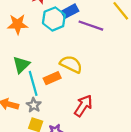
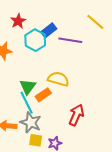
green triangle: (21, 65) -> (28, 87), moved
gray star: (34, 105) -> (31, 123), size x1.5

